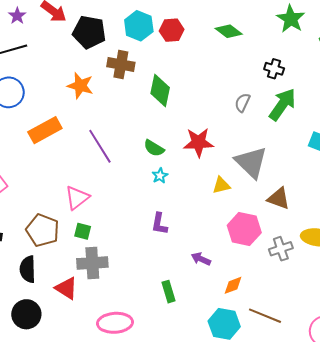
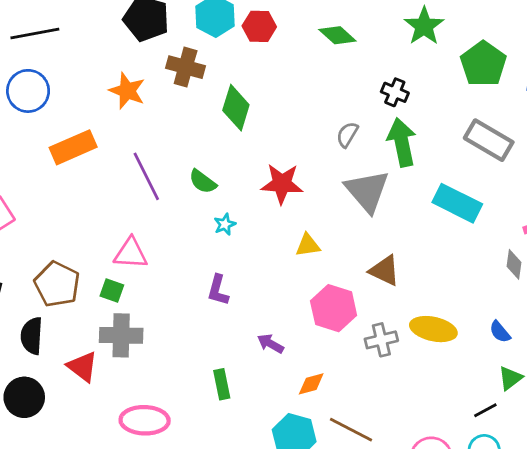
green arrow: (282, 104) -> (402, 142), turned -52
green semicircle: (154, 148) -> (203, 182), moved
gray triangle: (251, 162) -> (367, 191), moved
pink triangle: (77, 198) -> (131, 253), moved, turned 36

